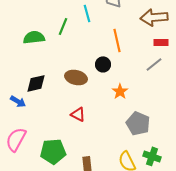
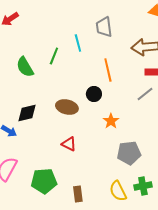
green semicircle: (34, 37) -> (25, 67), turned -115
gray pentagon: (138, 123) -> (129, 153), turned -30
green cross: (152, 156) -> (143, 186), turned -30

